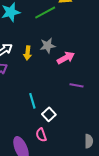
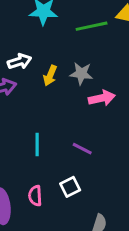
purple line: (77, 85) -> (82, 149), moved
white square: (49, 114) -> (70, 187), moved

